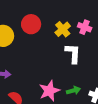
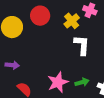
pink cross: (85, 27) -> (90, 10), moved

